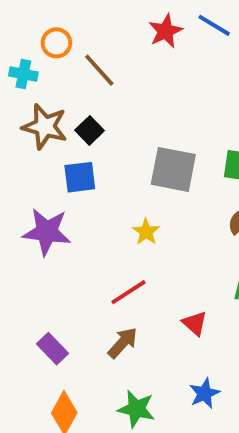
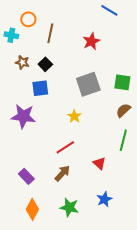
red star: (166, 31) -> (91, 41), moved
brown line: (99, 70) -> (50, 33), turned 54
brown star: (45, 127) -> (22, 62), size x0.6
gray square: (173, 169) -> (88, 84), turned -30

